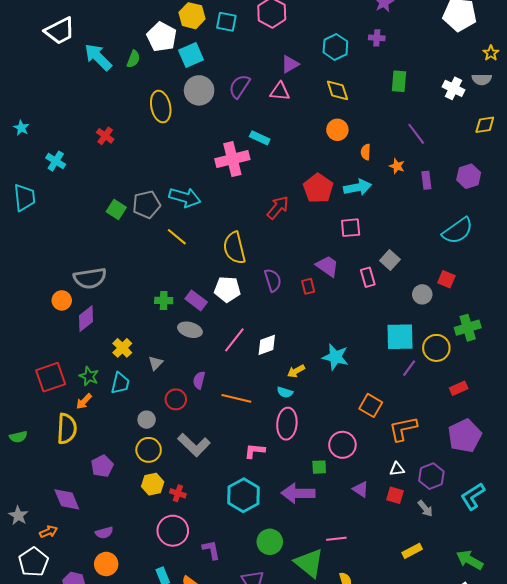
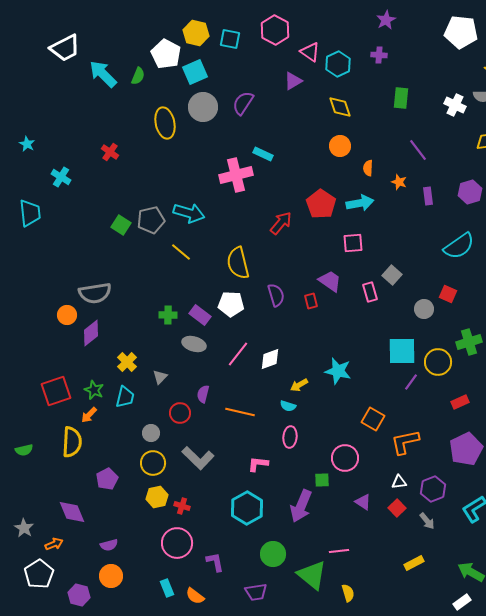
pink triangle: (280, 91) -> (310, 52), moved, turned 30
pink ellipse: (287, 424) -> (290, 437), size x0.7
purple arrow: (298, 493) -> (301, 506), turned -68
red square: (395, 495) -> (397, 508), turned 30

